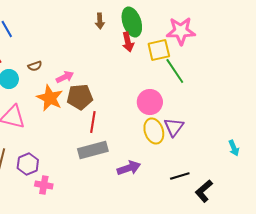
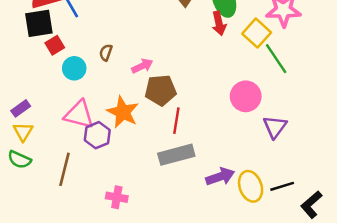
yellow square: (159, 50) -> (257, 33), turned -35
brown semicircle: (35, 66) -> (106, 53), turned 128
orange star: (50, 98) -> (123, 112), moved
yellow ellipse: (154, 131) -> (251, 186), moved
purple hexagon: (28, 164) -> (97, 135), moved

